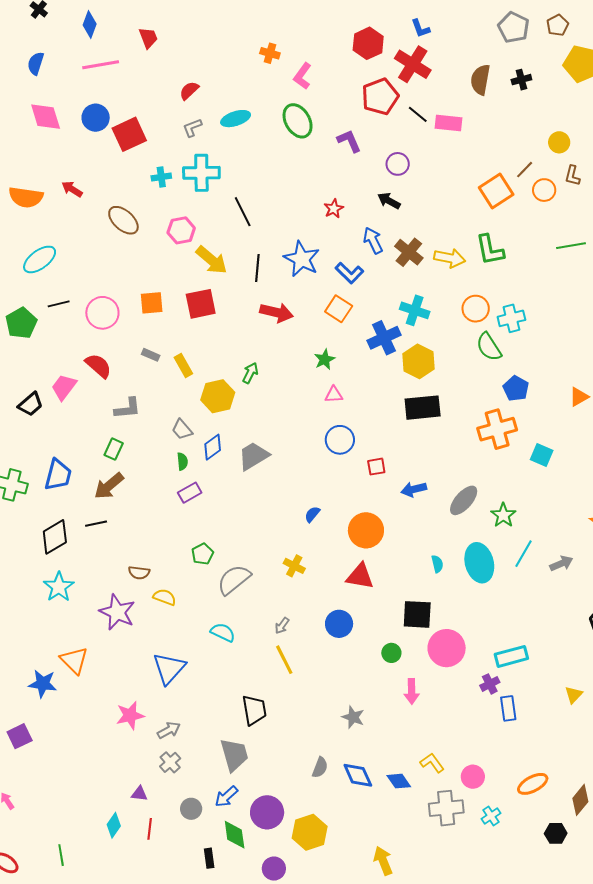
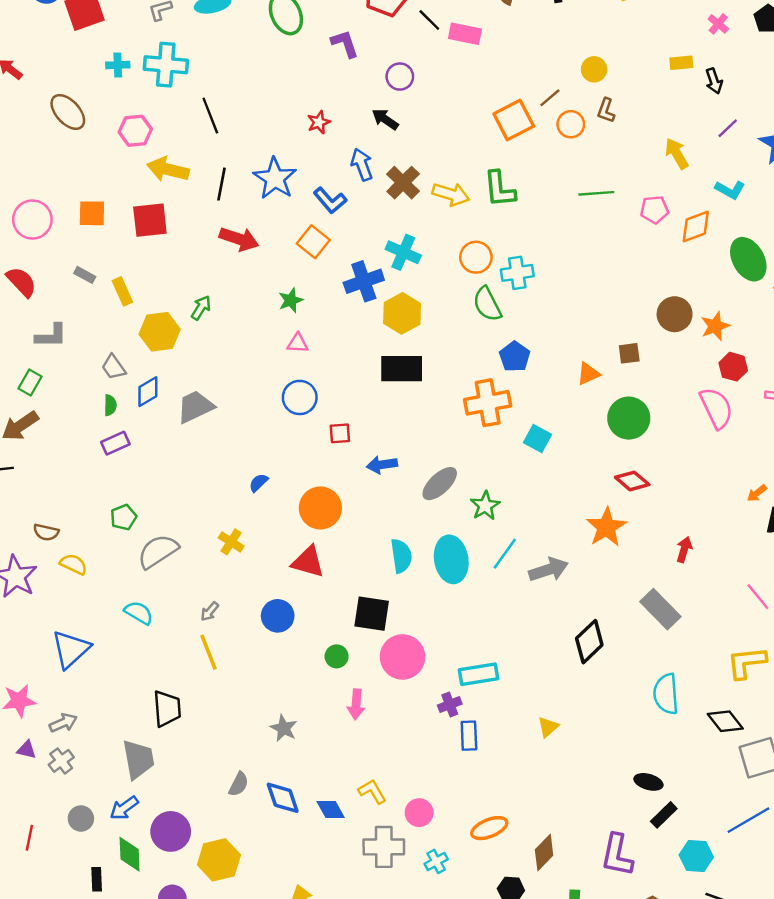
yellow arrow: (212, 260) -> (168, 169), turned 148
gray arrow: (561, 563) -> (549, 570), size x1.4
cyan semicircle: (437, 564) -> (401, 556), size x1.6
purple triangle: (139, 794) -> (27, 750), moved

